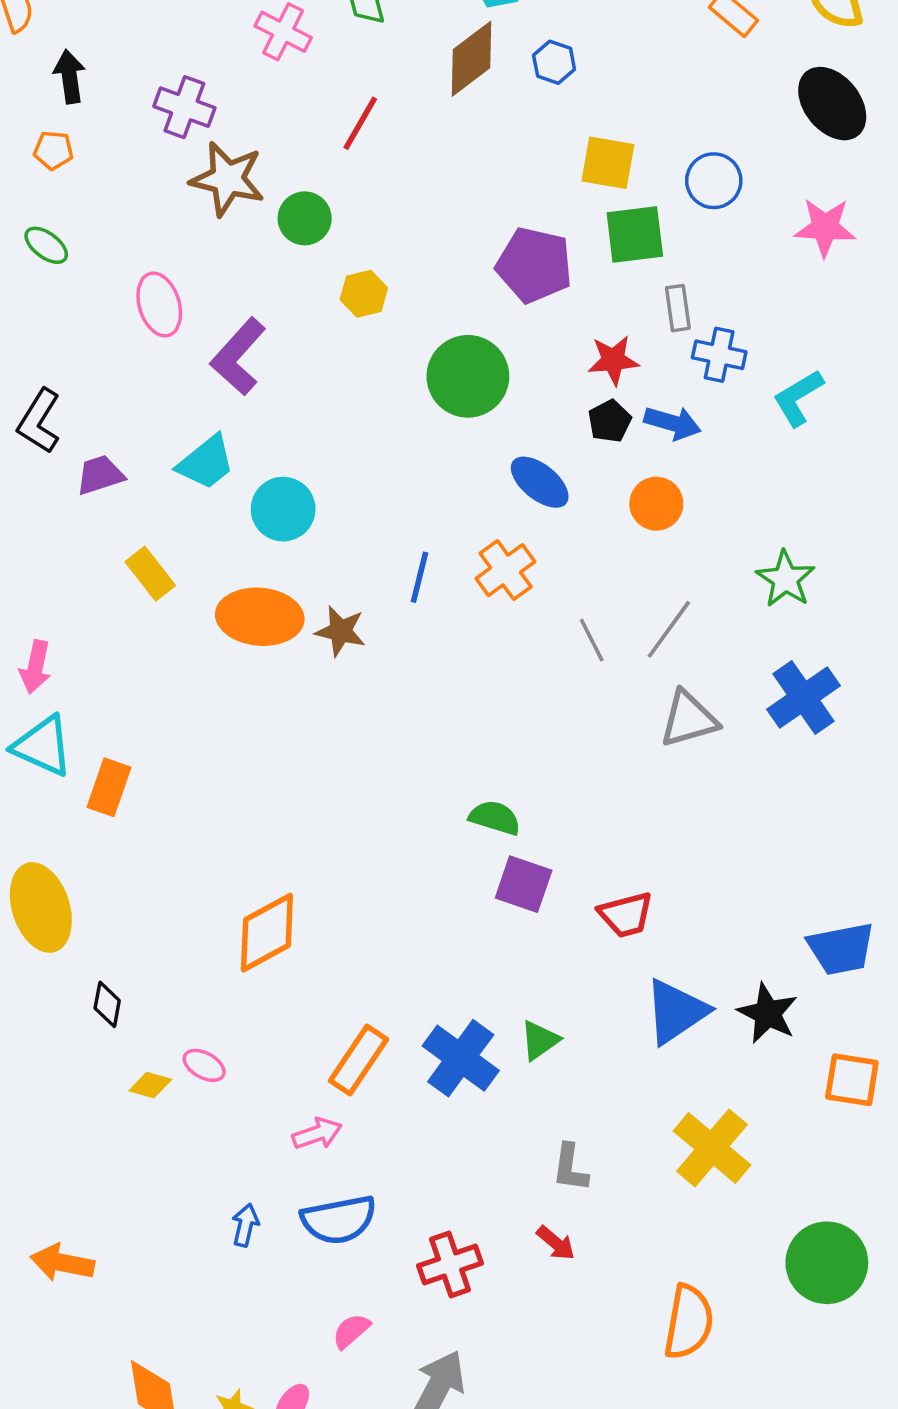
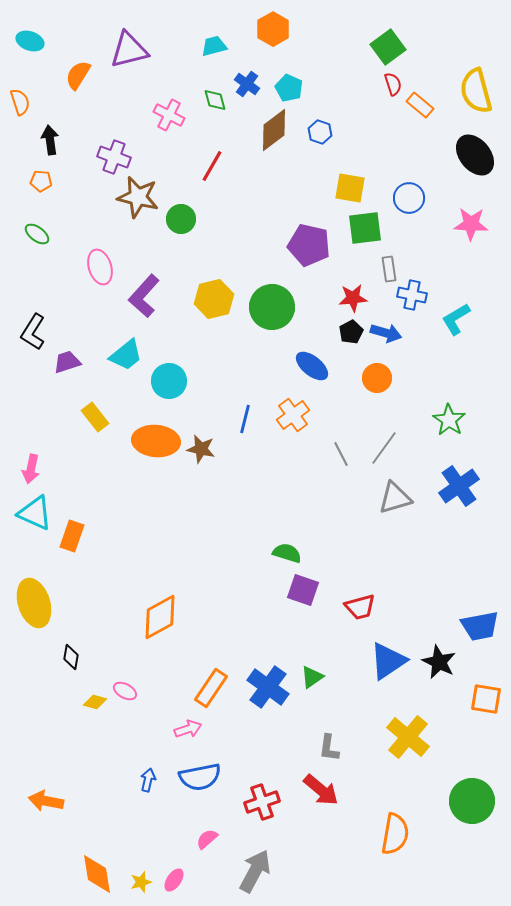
yellow hexagon: (364, 294) -> (214, 299), moved, size x1.5
red arrow: (556, 1243) -> (321, 790), size x1.6

